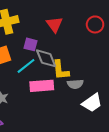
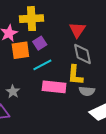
purple square: (30, 44) -> (40, 43), moved, turned 32
gray diamond: (46, 58) -> (83, 54), moved

